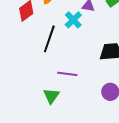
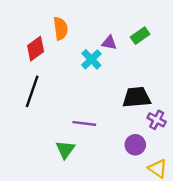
black line: (49, 39) -> (32, 91), moved

